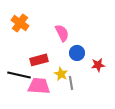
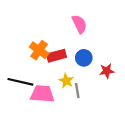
orange cross: (20, 23) -> (39, 50), moved
pink semicircle: (62, 33) -> (79, 24), moved
red rectangle: (39, 60) -> (56, 56), moved

